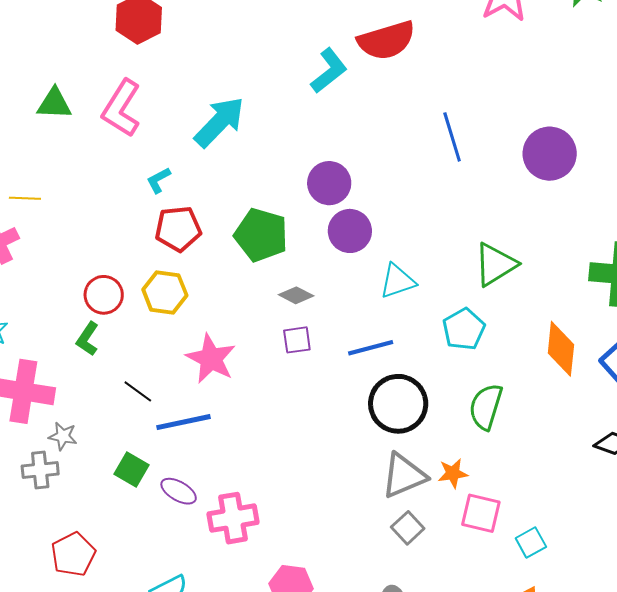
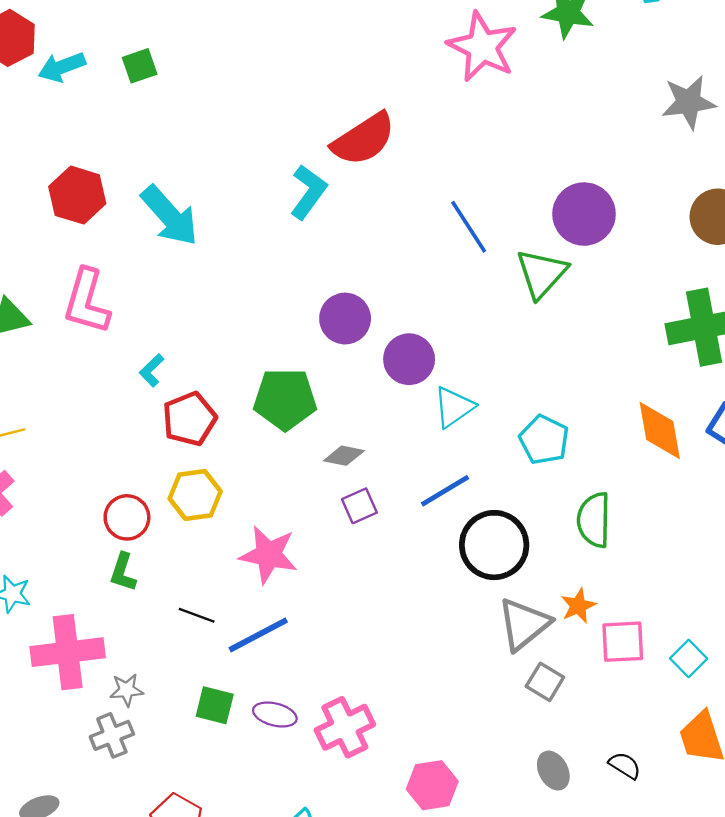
cyan arrow: (219, 122) -> (170, 216), moved, turned 110
purple circle: (350, 231) -> (409, 359), moved
green triangle: (495, 264) -> (542, 273), moved

